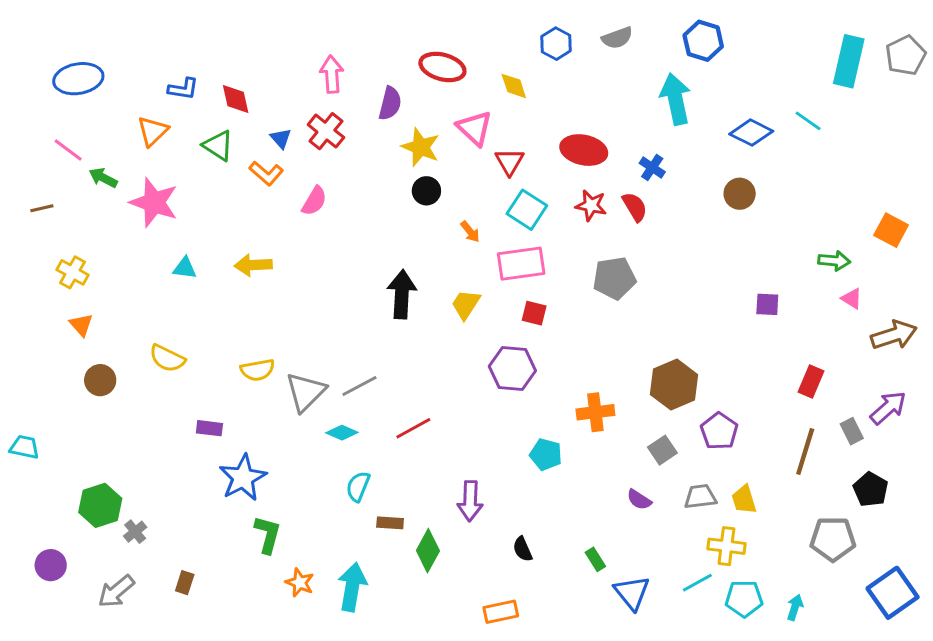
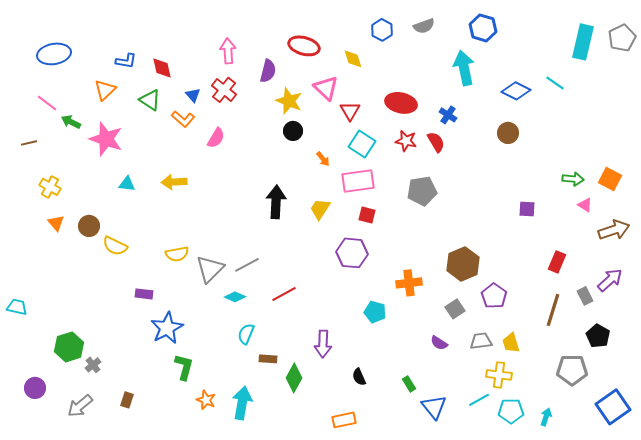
orange square: (891, 230) -> (610, 179), moved
brown circle: (100, 380) -> (89, 226), moved

